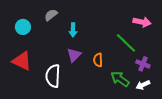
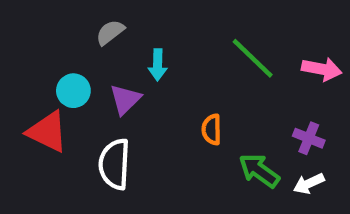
pink arrow: (142, 22) -> (322, 69), moved
cyan circle: (23, 27) -> (73, 91), moved
green line: (126, 43) -> (253, 58), moved
purple triangle: (74, 55) -> (125, 99), moved

